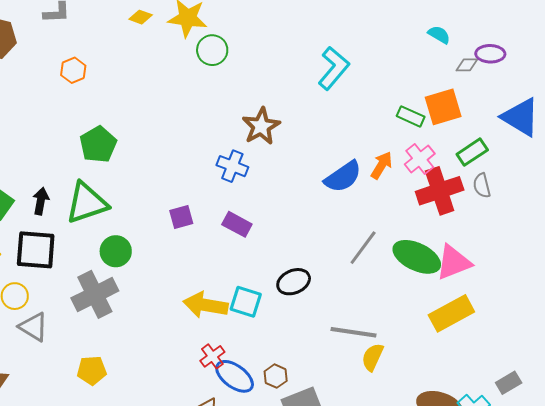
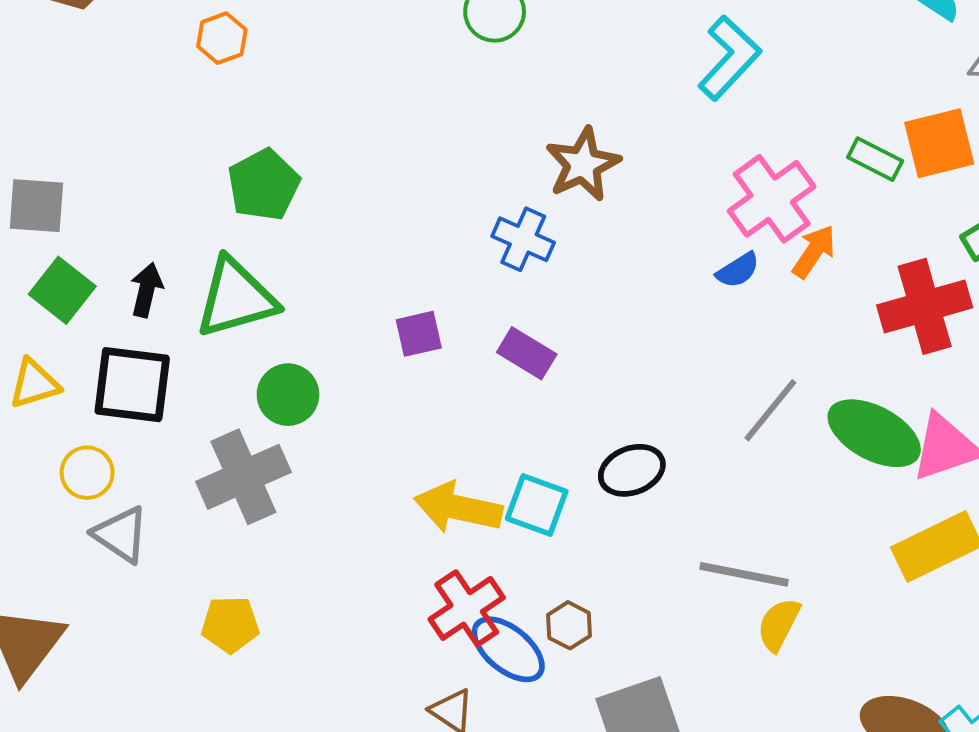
pink cross: (420, 159) -> (772, 199), moved, size x1.4
blue semicircle: (343, 177) -> (738, 270), size x0.6
red cross: (212, 356) -> (467, 608), size x1.5
brown hexagon: (276, 376) -> (569, 625), moved

